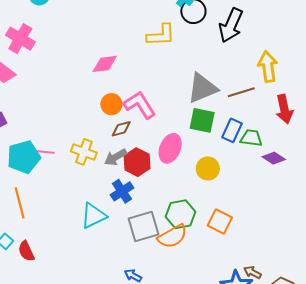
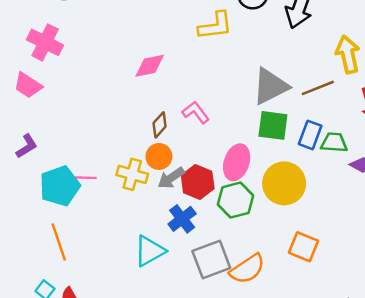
orange circle: (111, 104) -> (159, 156), moved
pink L-shape: (140, 105) -> (196, 112), size x0.7
brown diamond: (121, 129) -> (160, 125), moved, turned -30
yellow circle: (208, 168) -> (284, 183), size x1.5
green hexagon: (181, 214) -> (236, 200), moved

